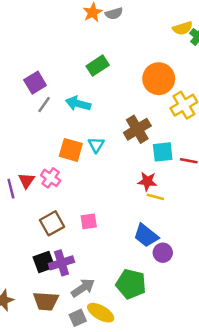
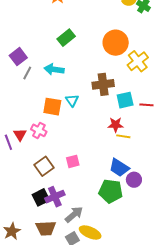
brown cross: (137, 129) -> (103, 84), turned 30
green pentagon: (131, 284) -> (111, 191), moved

